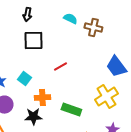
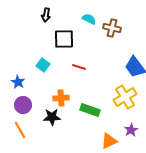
black square: (33, 41) -> (64, 39), moved
red line: (60, 67) -> (79, 67), turned 48
cyan square: (24, 79) -> (43, 65), moved

